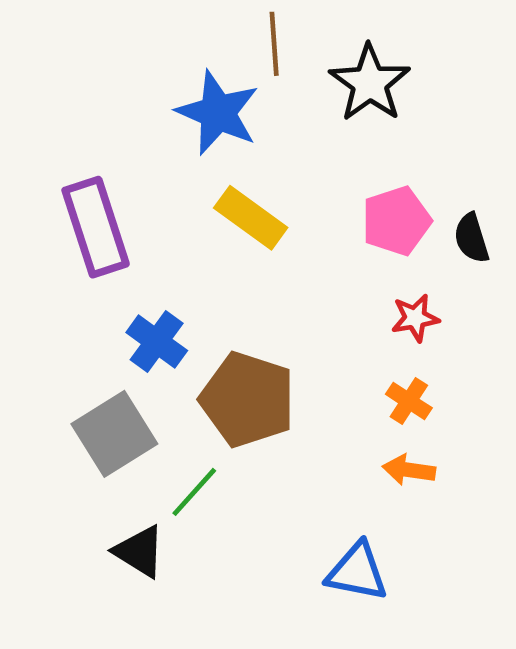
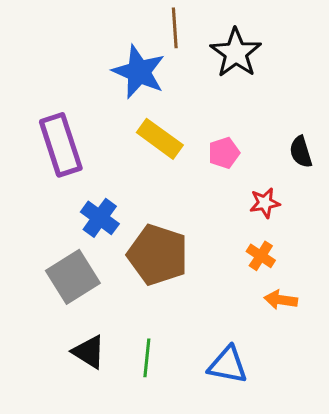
pink pentagon: (396, 221) -> (224, 153), moved, size x0.7
orange arrow: (409, 470) -> (281, 300), moved
green line: (194, 492) -> (147, 358), moved, turned -36

